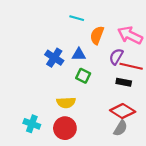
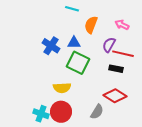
pink arrow: (130, 35) -> (122, 25), size x0.6
green square: (83, 76) -> (78, 63), size x1.6
cyan cross: (32, 124) -> (41, 114), moved
gray semicircle: (120, 128) -> (97, 112), moved

